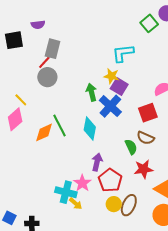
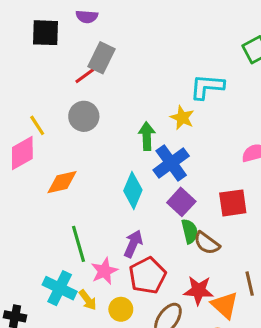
gray circle: (47, 77) -> (84, 116), moved
purple square: (119, 86) -> (181, 202), moved
red square: (148, 113) -> (233, 203), moved
green line: (60, 125) -> (78, 244), moved
brown semicircle: (146, 138) -> (207, 243), moved
red star: (144, 169) -> (199, 290), moved
cyan cross: (66, 192) -> (60, 288), moved
yellow circle: (114, 204) -> (121, 309), moved

